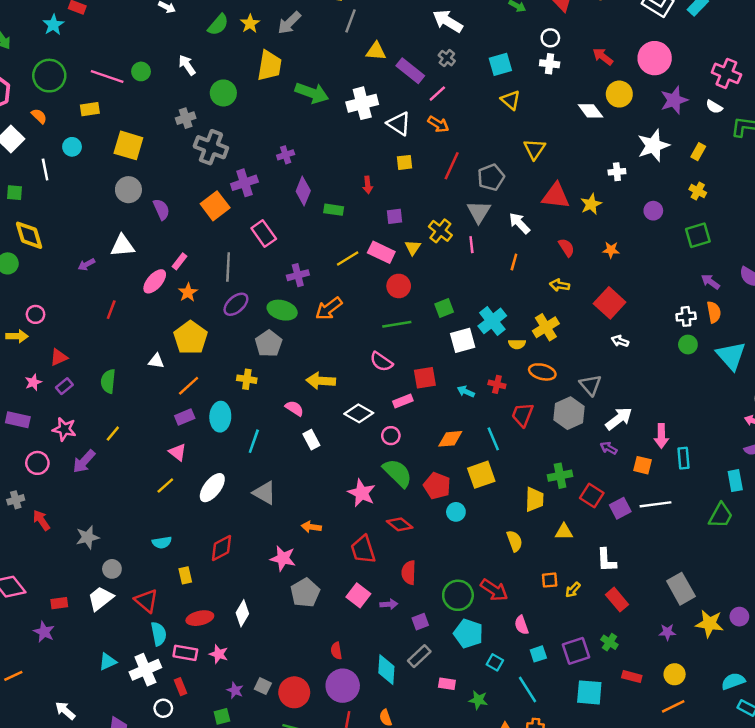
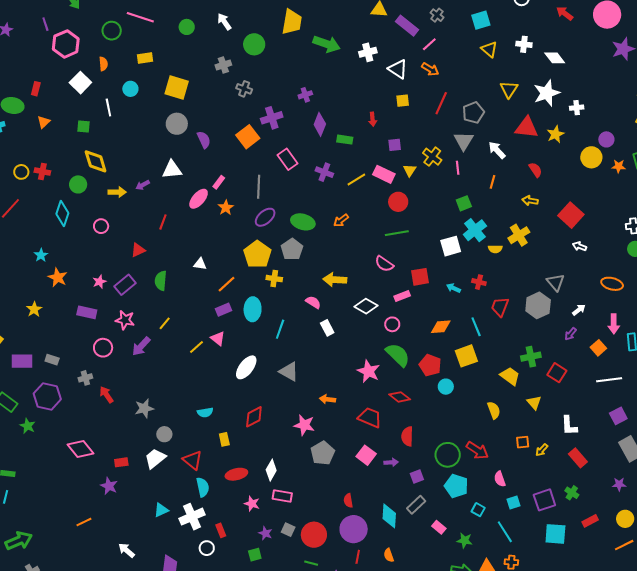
white cross: (550, 64) -> (524, 44), moved
green circle: (49, 76) -> (112, 31), size x0.7
pink line: (107, 76) -> (140, 17), moved
yellow circle: (619, 94) -> (591, 157), moved
white cross: (362, 103) -> (368, 52), size x0.7
orange semicircle: (39, 116) -> (103, 64), turned 40
white star: (653, 146) -> (547, 93), moved
gray cross: (211, 147) -> (244, 89), size x0.6
orange star: (611, 250) -> (619, 166), moved
purple cross: (298, 275) -> (324, 172), moved, turned 36
green square: (444, 308) -> (464, 203), moved
orange arrow: (329, 309) -> (341, 221), size x0.7
yellow arrow: (17, 336) -> (117, 192), moved
yellow pentagon: (191, 338) -> (257, 254), moved
red triangle: (59, 357) -> (138, 250), moved
orange ellipse: (542, 372) -> (612, 284), moved
purple rectangle: (64, 386) -> (125, 285), size x1.5
white arrow: (619, 419) -> (579, 310), size x0.6
purple arrow: (609, 448) -> (571, 334), turned -80
orange square: (642, 465) -> (598, 348), turned 35
yellow line: (165, 485) -> (197, 347), moved
yellow trapezoid: (534, 499) -> (510, 376), turned -55
purple square: (620, 508) -> (618, 416), moved
yellow triangle: (564, 532) -> (534, 403), turned 49
red trapezoid: (363, 549) -> (370, 417), turned 130
pink rectangle: (185, 653) -> (282, 496), moved
red rectangle: (632, 677) -> (590, 521), turned -42
pink rectangle: (447, 684) -> (439, 527), turned 32

